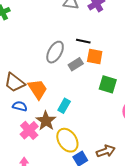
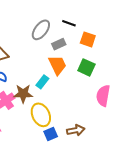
orange square: (95, 56) -> (88, 39), moved
orange trapezoid: (38, 89) -> (57, 65), moved
brown star: (46, 121) -> (23, 94), turned 30

